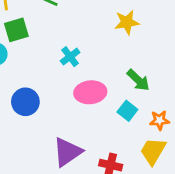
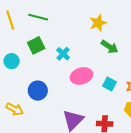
green square: (16, 30) -> (36, 45), moved
green arrow: (138, 80) -> (110, 47), moved

